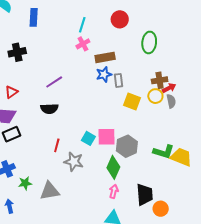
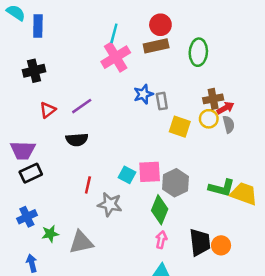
blue rectangle: (34, 17) -> (38, 26), moved
pink cross: (83, 44) -> (116, 57), size x1.6
brown rectangle: (105, 57) -> (156, 46), moved
red triangle: (11, 92) -> (48, 110), moved
orange circle: (161, 209) -> (221, 245), moved

